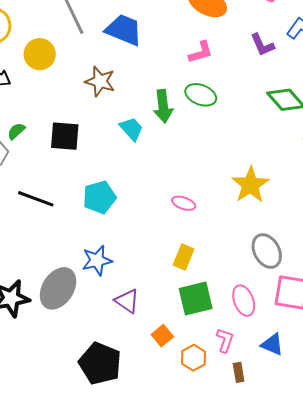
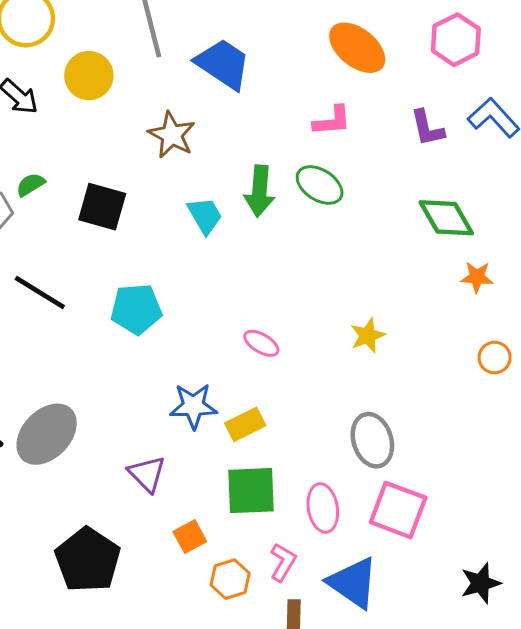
yellow star: (250, 185) -> (368, 336), size x0.6
yellow rectangle: (184, 257) -> (245, 424), turned 30
blue star: (97, 260) -> (193, 406), moved
blue triangle: (272, 344) -> (353, 583), size x1.5

